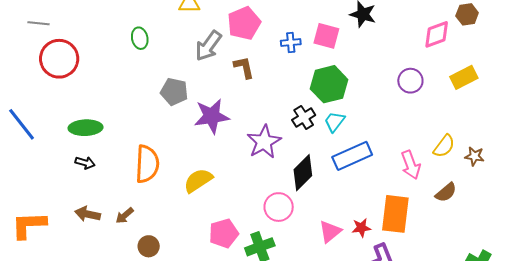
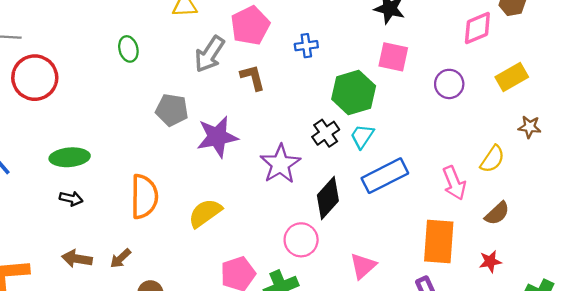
pink square: (326, 36) -> (393, 57), moved
brown star: (474, 156) -> (530, 127), moved
red star: (361, 228) -> (490, 261), moved

